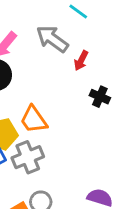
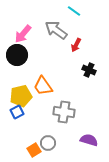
gray cross: (28, 157) -> (64, 112), moved, turned 30

